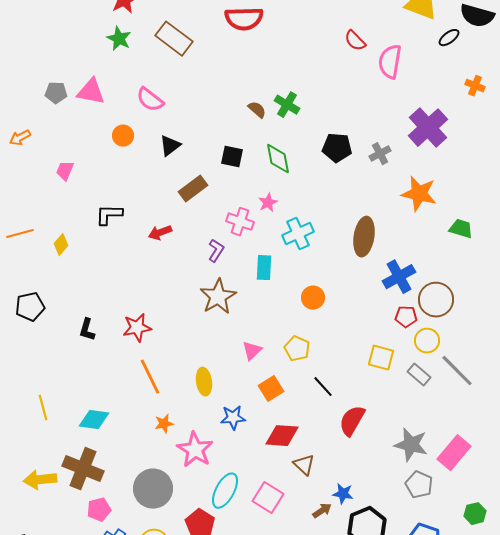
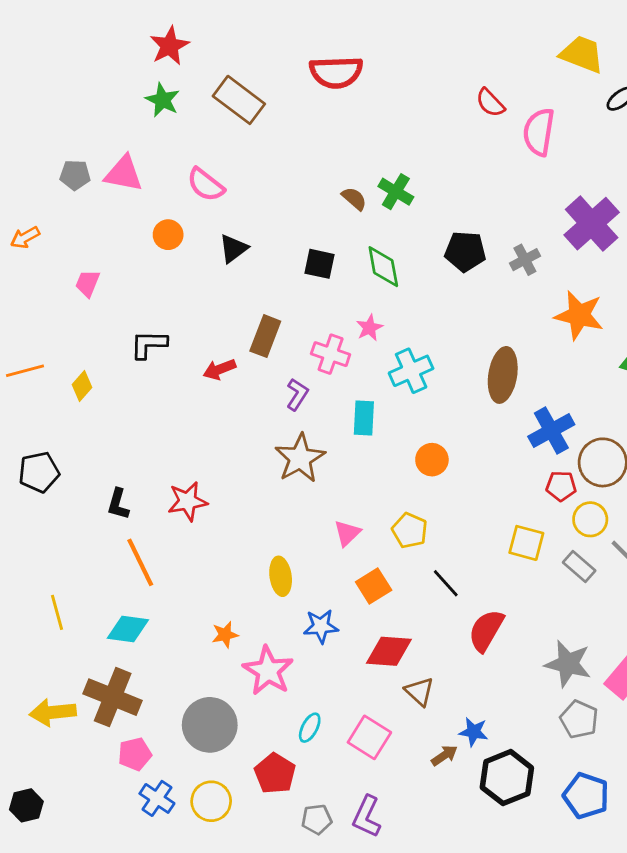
brown rectangle: (193, 189) -> (265, 336), moved, turned -32
orange line: (150, 377) -> (140, 562), moved
cyan ellipse: (225, 491) -> (310, 728), size x0.6

